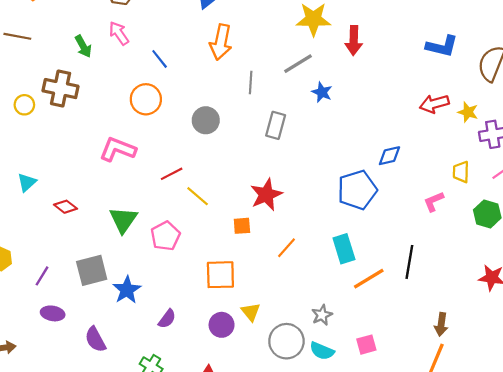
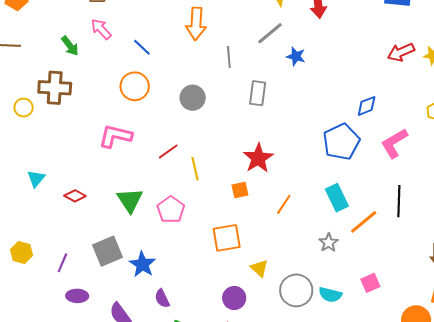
yellow line: (198, 196) -> (195, 169), turned 45
pink L-shape: (434, 201) -> (394, 143), moved, size x1.5
gray star: (322, 315) -> (329, 243), moved
purple semicircle: (167, 319) -> (162, 298), moved, turned 126
purple circle: (222, 325) -> (234, 298), moved

